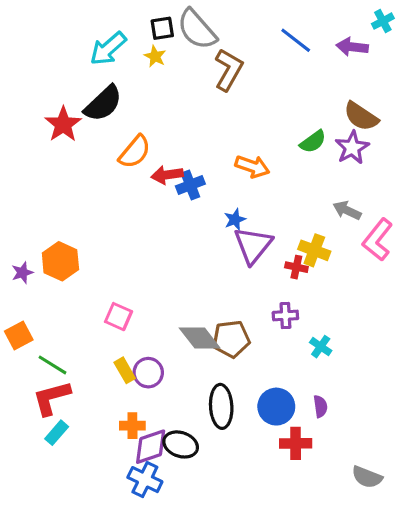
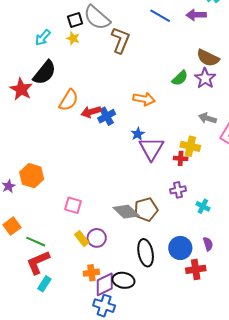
cyan arrow: (108, 49) -> (43, 38), size x0.7

